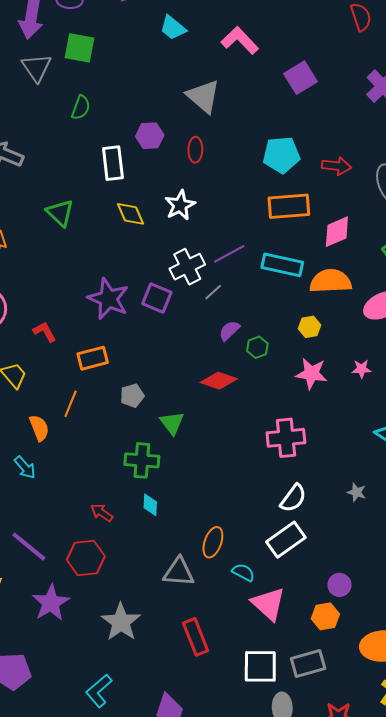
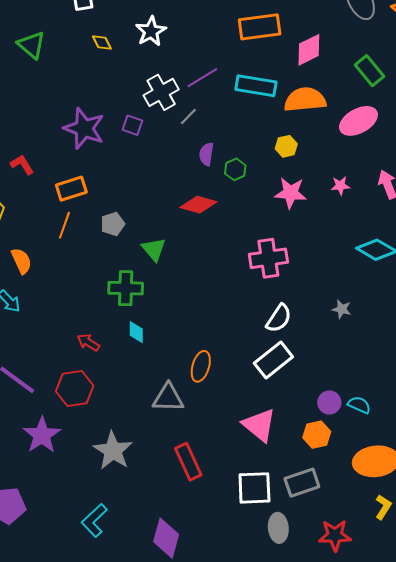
yellow diamond: (131, 214) -> (102, 43), size x0.7
purple square: (157, 298) -> (132, 125), size x0.7
purple semicircle: (229, 331) -> (206, 154), turned -35
orange line: (71, 404) -> (64, 225), moved
cyan semicircle: (243, 572) -> (359, 405), moved

